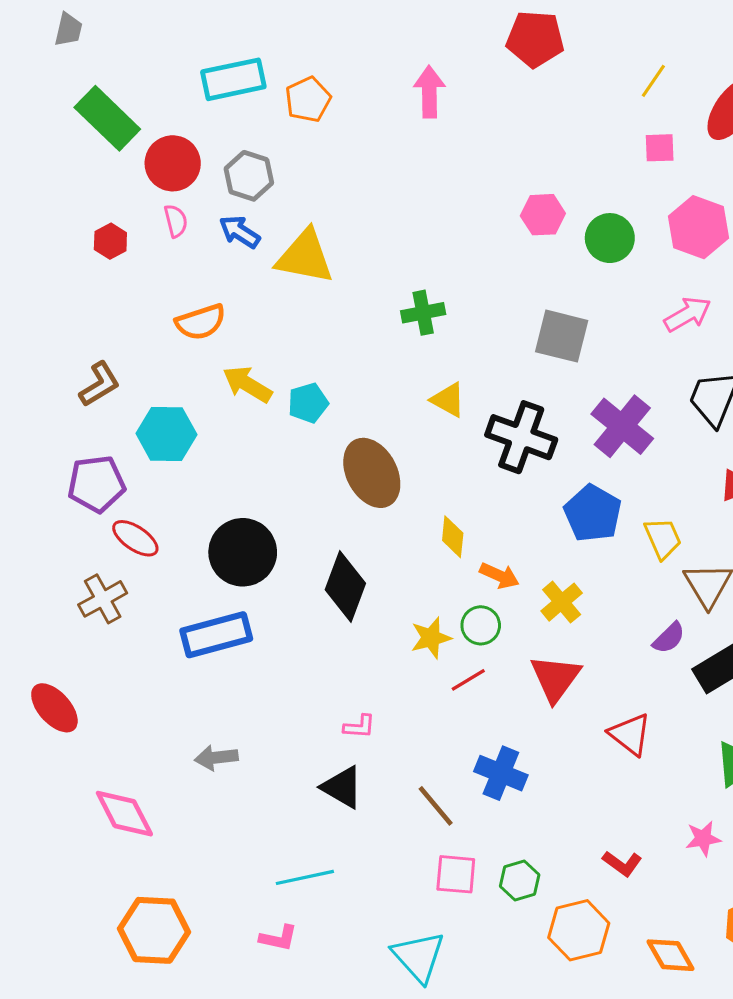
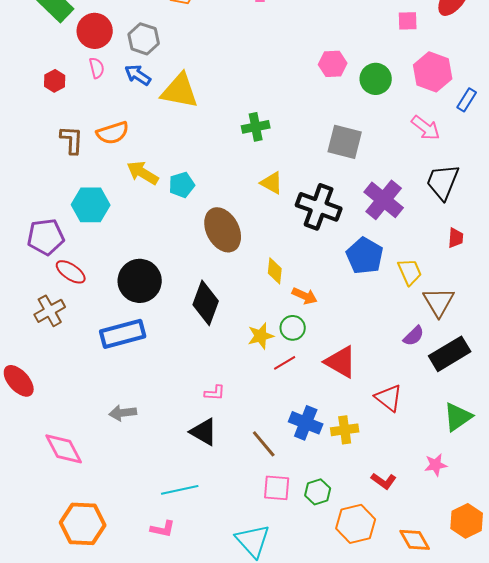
pink arrow: (688, 314) -> (426, 128), turned 68
brown L-shape: (100, 384) -> (72, 140), moved, turned -56
yellow cross: (562, 602) -> (345, 430), moved, turned 32
red triangle: (555, 678) -> (341, 362), turned -36

